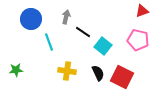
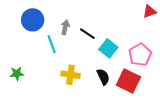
gray arrow: (66, 17) -> (65, 27), moved
pink pentagon: (138, 40) -> (140, 55), moved, turned 30

